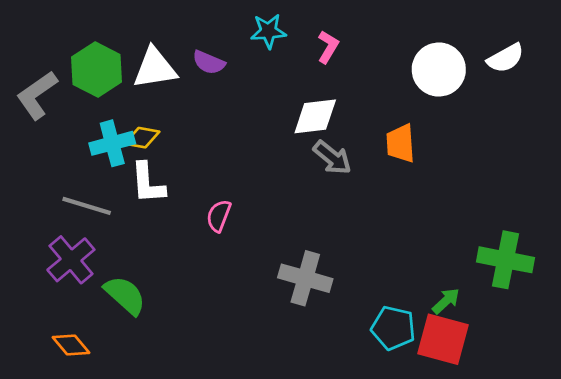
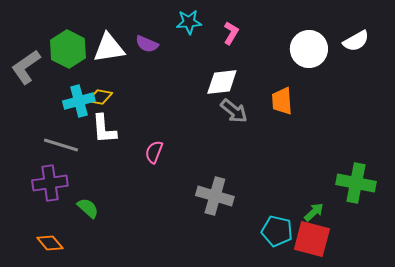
purple cross: (71, 260) -> (50, 183), turned 32
green semicircle: (125, 295) -> (88, 208), size x0.7

